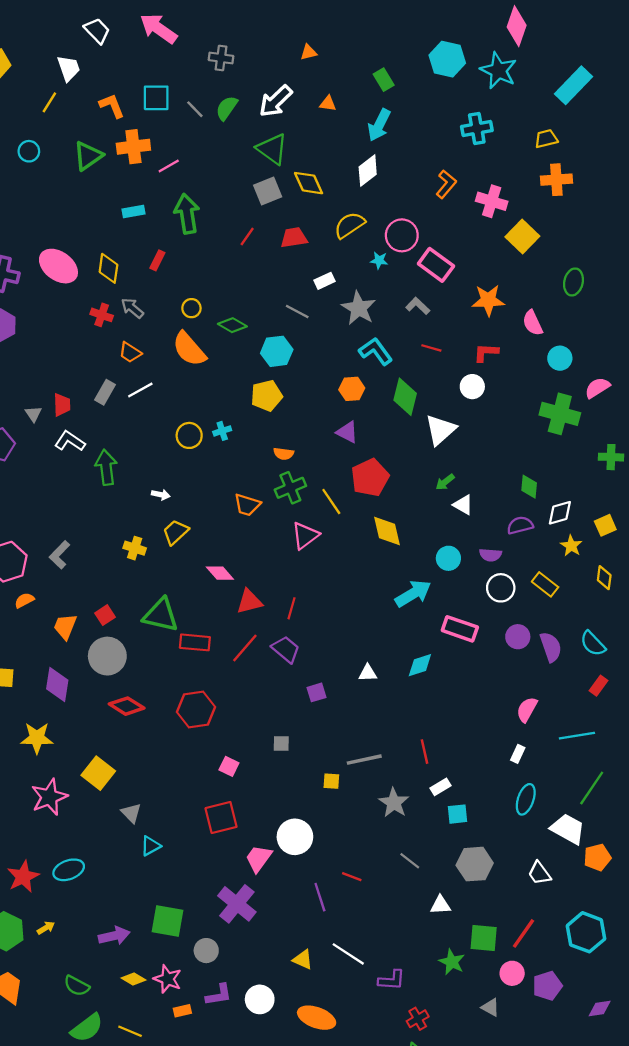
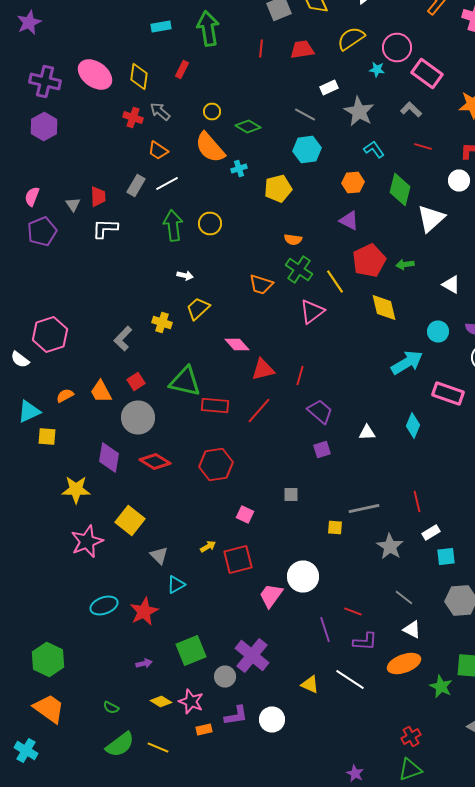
red line: (247, 236) -> (261, 48), turned -30
cyan hexagon: (277, 351) -> (307, 150), moved
cyan L-shape: (376, 351) -> (374, 150), size x0.7
cyan cross: (222, 431) -> (239, 168), moved
white L-shape: (70, 441) -> (105, 228), turned -32
green arrow: (106, 467) -> (173, 226), moved
green arrow: (445, 482) -> (405, 264), moved, turned 30
green cross: (290, 488) -> (299, 270), turned -32
gray L-shape: (60, 555) -> (123, 338), moved
orange semicircle: (24, 600) -> (65, 396), moved
orange trapezoid: (65, 626) -> (101, 392), turned -50
purple trapezoid: (286, 649) -> (320, 412), moved
cyan diamond: (420, 665) -> (413, 426), turned -50
purple diamond: (57, 684) -> (109, 458), moved
red star: (23, 877) -> (144, 612), moved
purple cross: (237, 904) -> (252, 656), moved
white triangle: (440, 905) -> (412, 630), moved, turned 30
green square: (168, 921) -> (191, 650), turned -32
yellow arrow: (46, 928) -> (208, 546), moved
purple arrow: (114, 936) -> (144, 664), size x0.6
purple L-shape: (392, 980) -> (365, 642), moved
green semicircle: (77, 986) -> (111, 708), size x0.7
orange ellipse: (317, 1018) -> (404, 664), moved, turned -40

